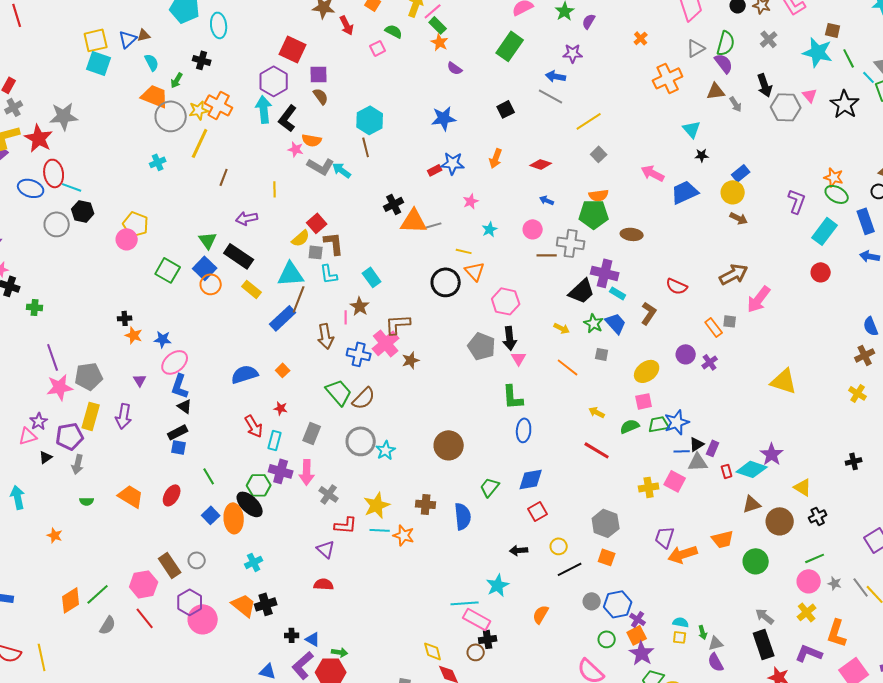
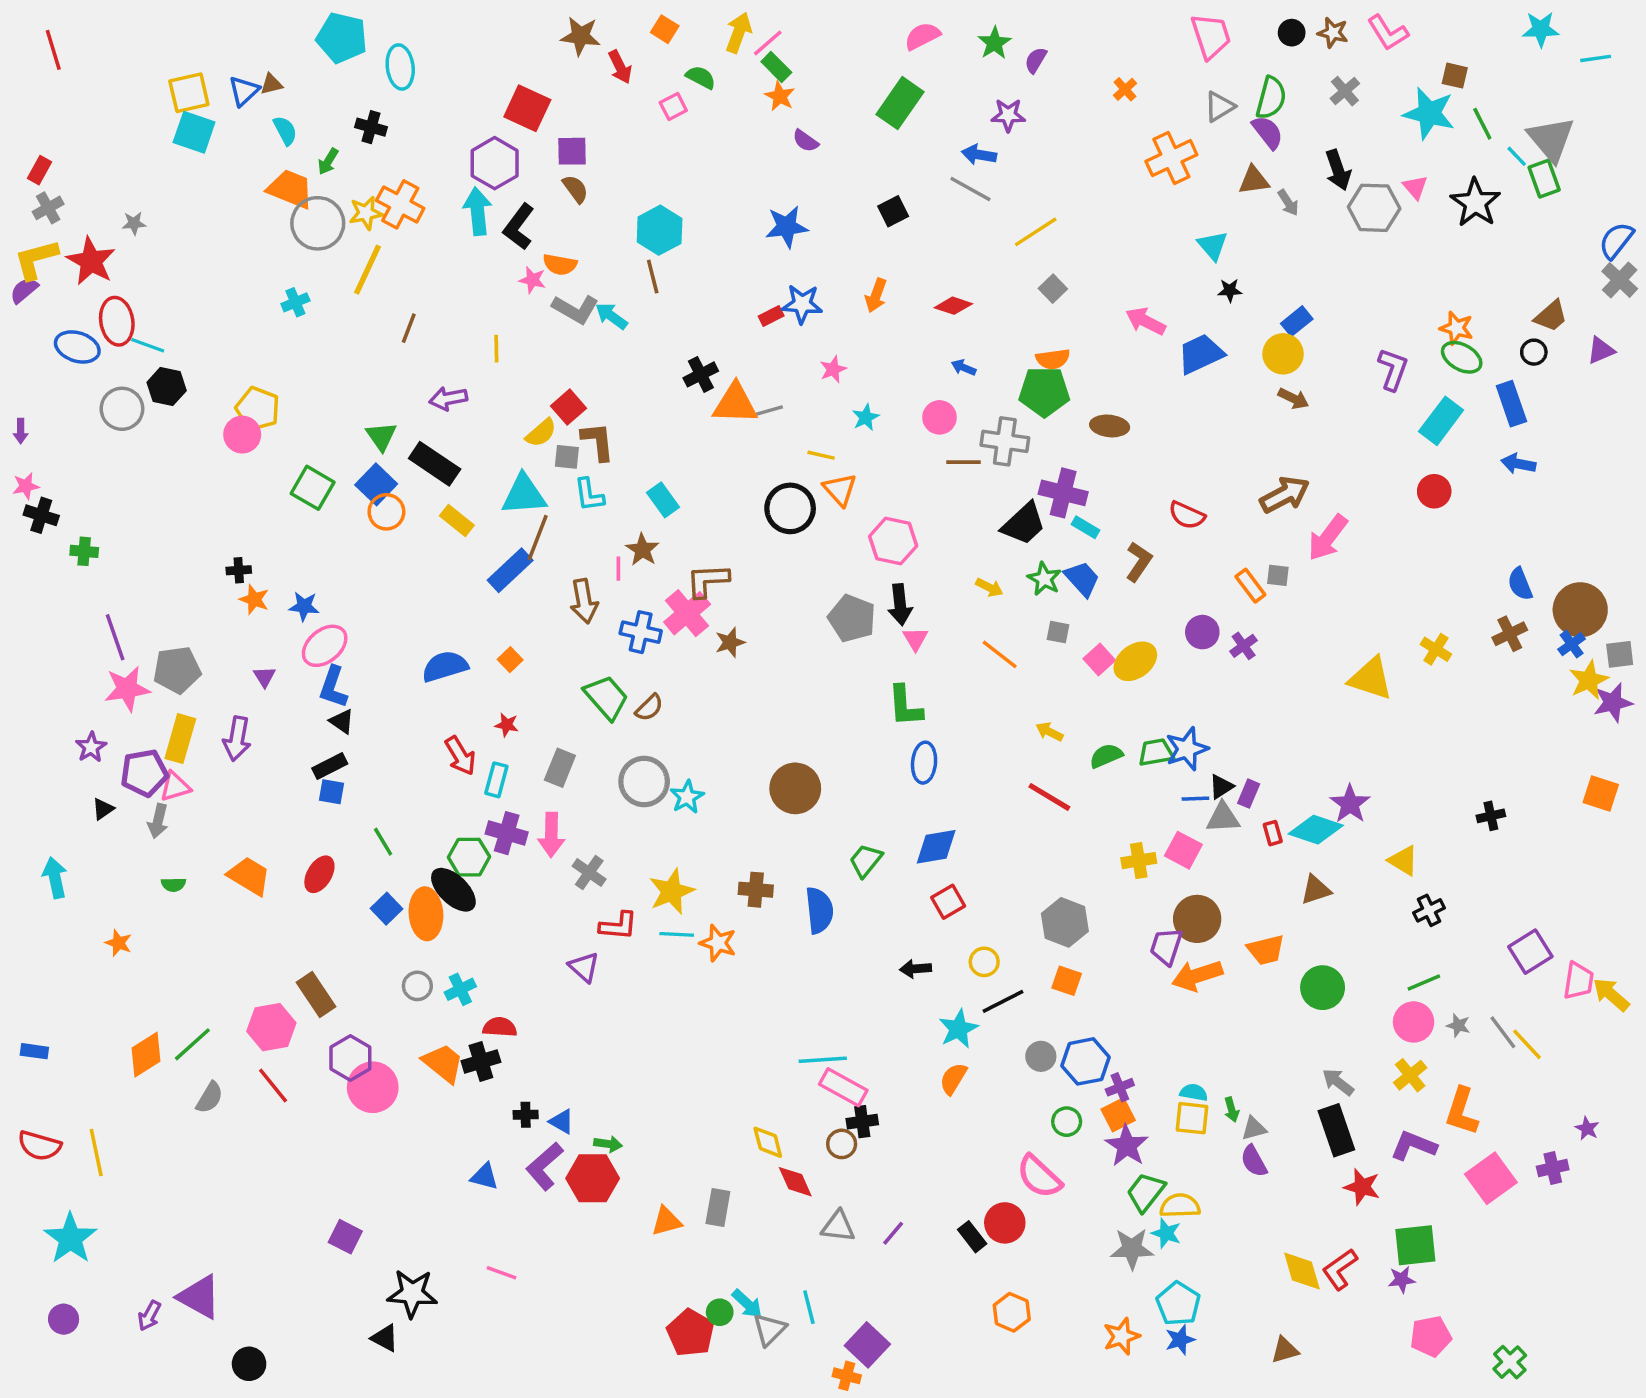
gray star: (64, 116) -> (134, 223), size x0.5
yellow cross: (858, 393) -> (1436, 649), moved
brown semicircle: (364, 398) -> (649, 708), size x0.7
pink square: (644, 401) -> (1099, 660), moved, turned -30
pink triangle: (28, 436) -> (175, 787), moved
brown circle: (780, 521) -> (1197, 919), moved
gray circle: (197, 560) -> (417, 986), moved
red semicircle: (324, 584) -> (500, 1027), moved
cyan star: (498, 585) -> (958, 1029), moved
purple cross: (638, 619) -> (1120, 1087), turned 35
yellow square: (680, 637) -> (1192, 1118), size x1.5

